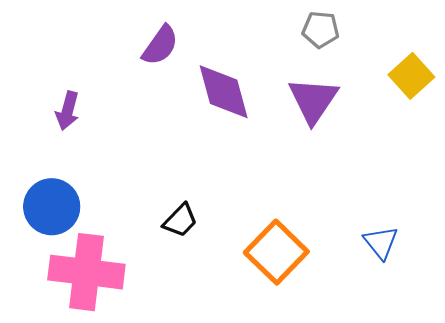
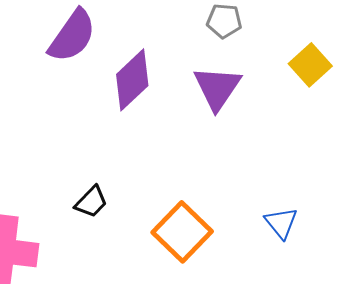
purple semicircle: (160, 45) -> (72, 36), size x1.4
purple diamond: (224, 92) -> (132, 80), turned 62

